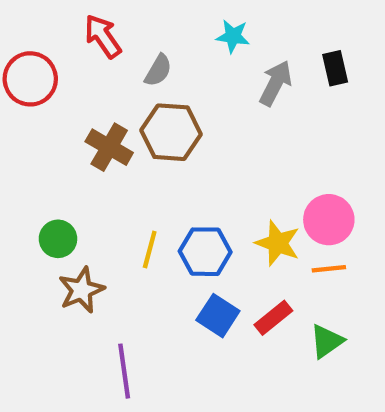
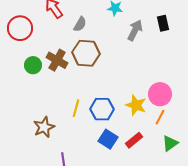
green circle: (58, 239) -> (33, 65), moved
orange line: (329, 269) -> (160, 117), turned -56
green triangle: (327, 341) -> (170, 143), moved

